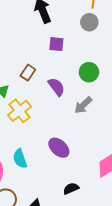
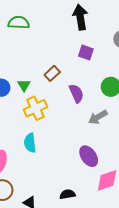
purple ellipse: (59, 148) -> (89, 156), moved
cyan semicircle: (20, 159) -> (30, 143), moved

